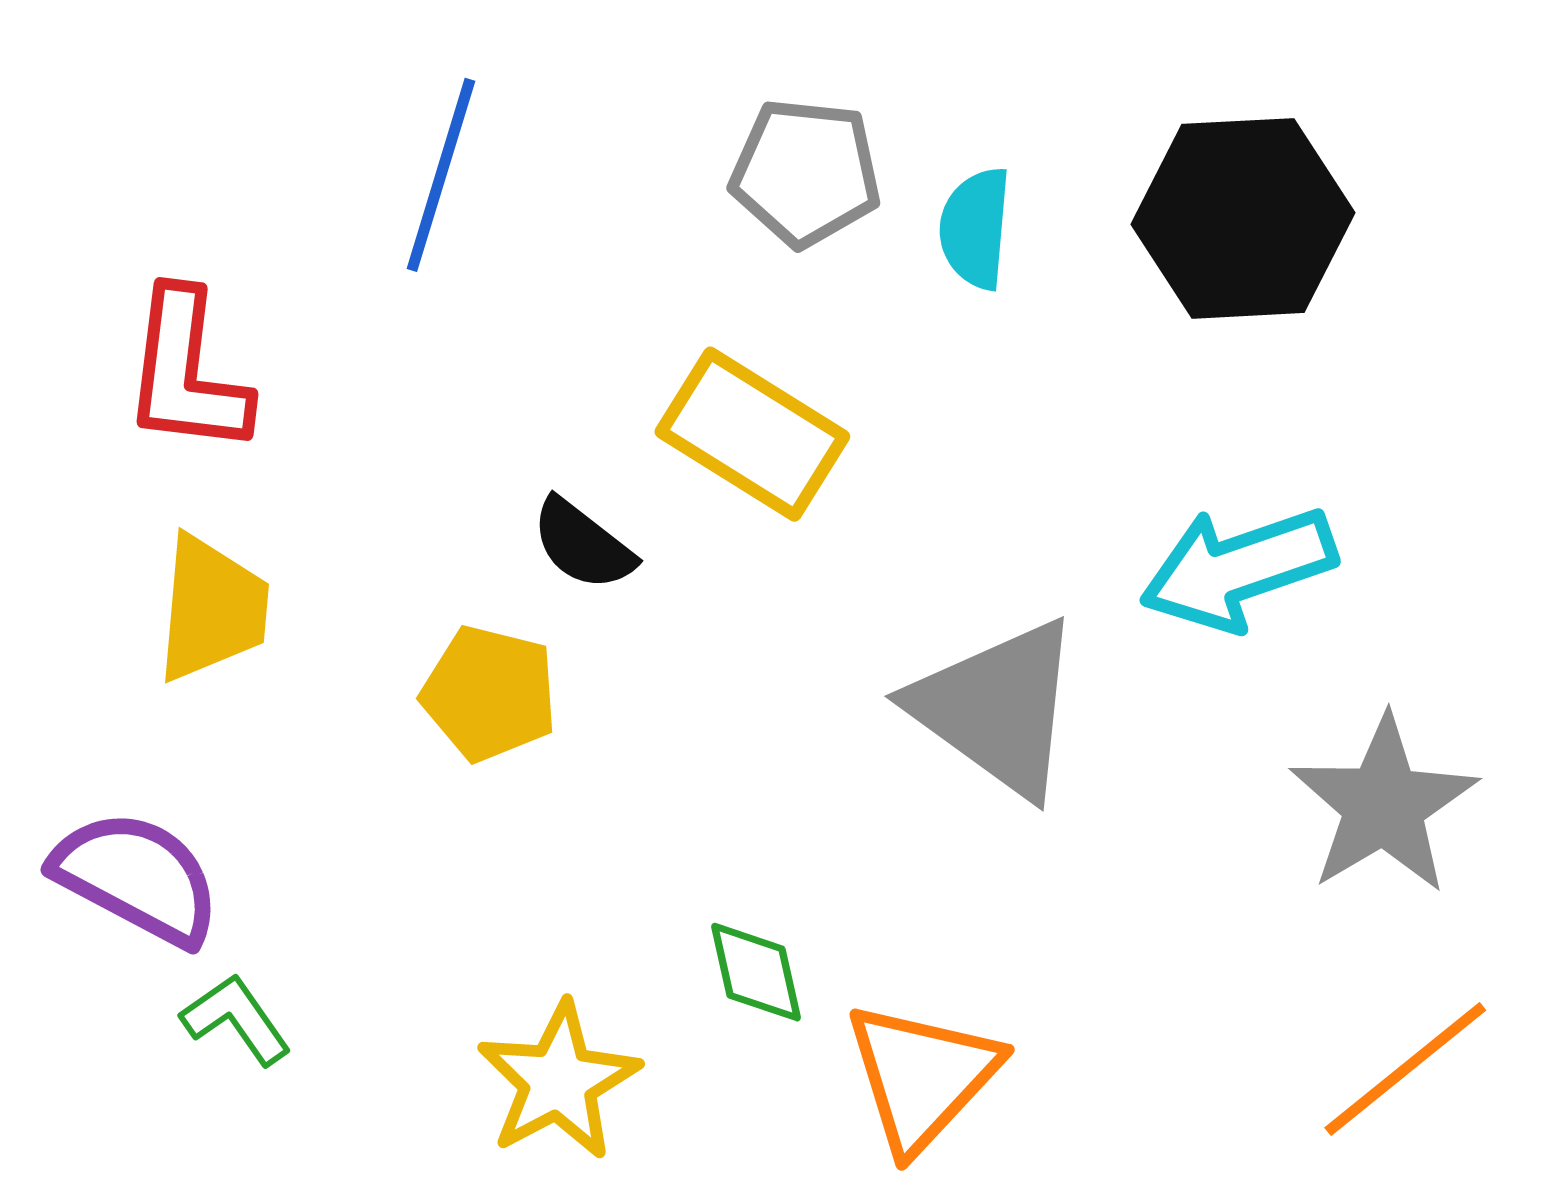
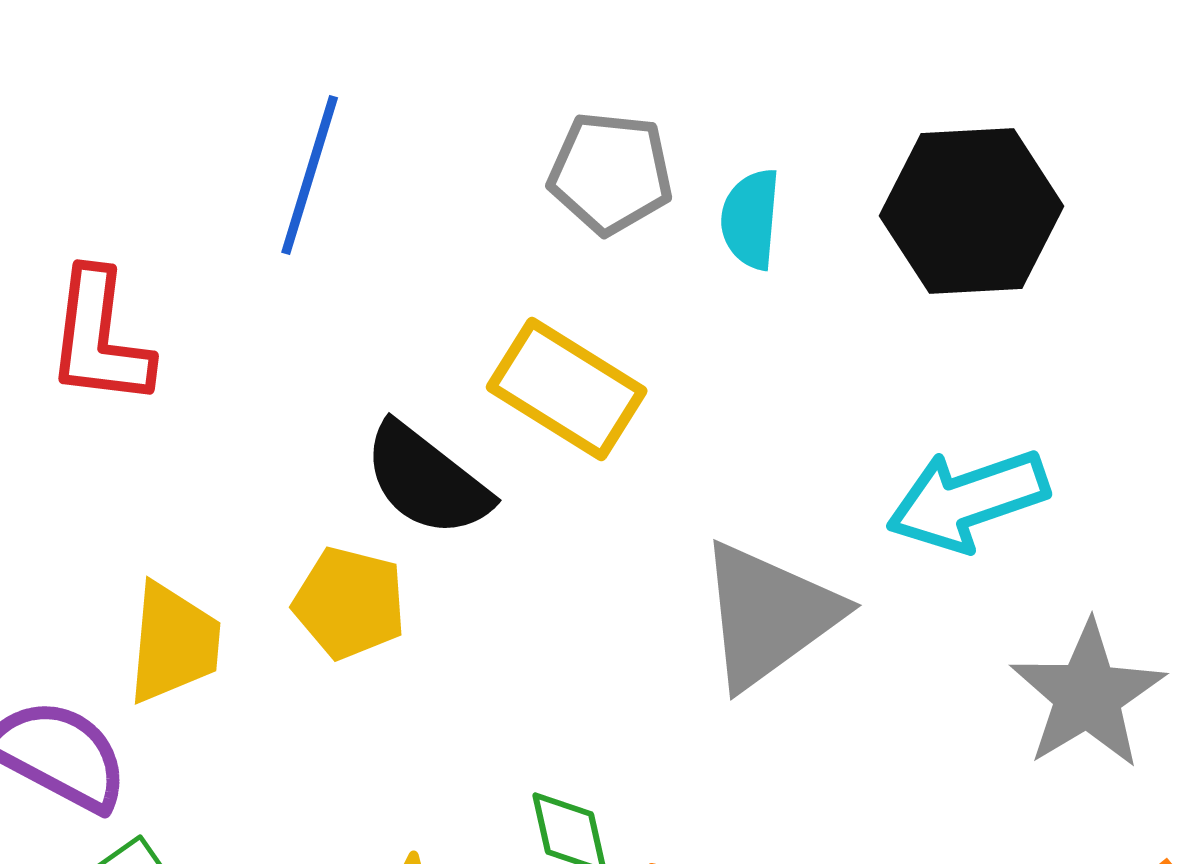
black semicircle: (583, 544) -> (427, 480), size x1.5
yellow trapezoid: (212, 609) -> (174, 643), moved
gray triangle: (997, 708) -> (769, 615), turned 48

